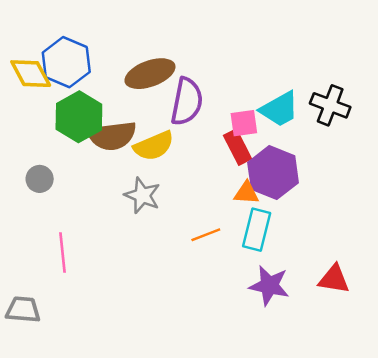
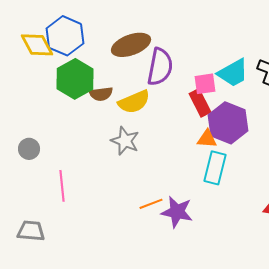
brown semicircle: (112, 136) -> (101, 94), size x0.6
gray circle: (40, 179) -> (29, 149), moved
orange line: (206, 235) -> (151, 204), moved
purple star: (269, 285) -> (177, 212), moved

